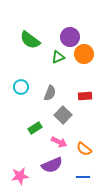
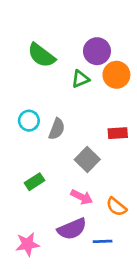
gray semicircle: (50, 93) -> (57, 129), moved
green rectangle: (35, 128) -> (34, 182), moved
blue line: (83, 177) -> (103, 241), moved

